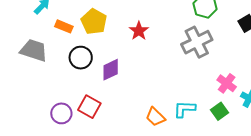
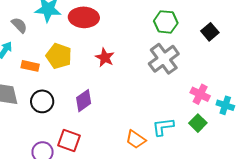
black circle: (81, 58) -> (42, 101), moved

